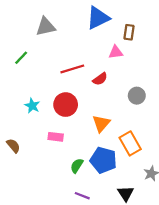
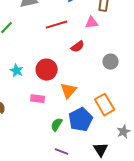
red line: (72, 69) -> (57, 25), moved
orange triangle: (101, 123) -> (69, 91), moved
blue pentagon: (103, 160) -> (81, 120), turned 30

